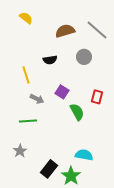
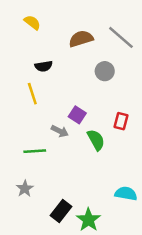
black semicircle: (50, 60) -> (44, 66), moved
gray arrow: (37, 99) -> (60, 131), moved
cyan semicircle: (84, 155) -> (126, 194), moved

